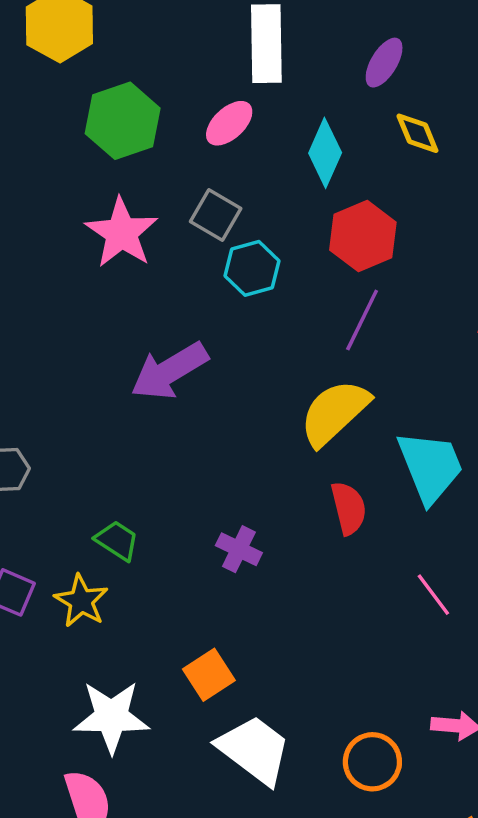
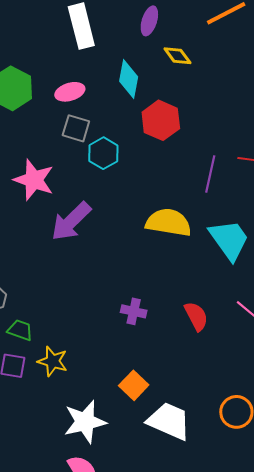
pink ellipse: (229, 123) -> (70, 92), moved, turned 40
pink star: (122, 233) -> (34, 180), moved
purple line: (362, 320) -> (210, 174), moved
yellow semicircle: (334, 413) -> (169, 222), turned 66
red semicircle: (349, 508) -> (196, 316), moved
green trapezoid: (117, 540) -> (20, 330), moved

